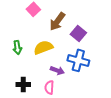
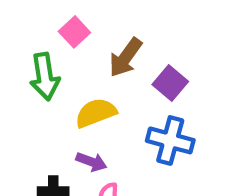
green arrow: (17, 47) -> (45, 77), moved, size x1.5
purple arrow: (57, 70) -> (91, 162), moved

